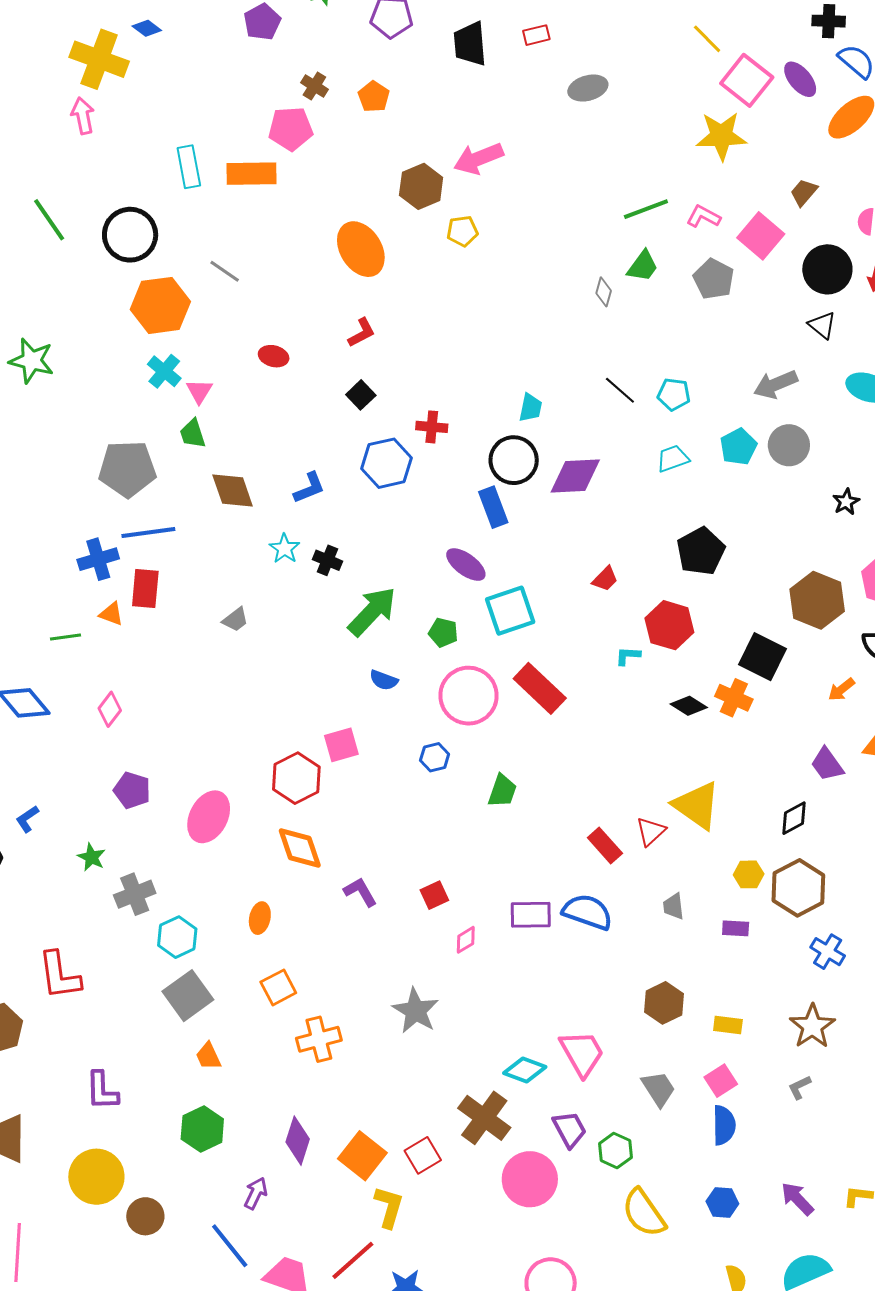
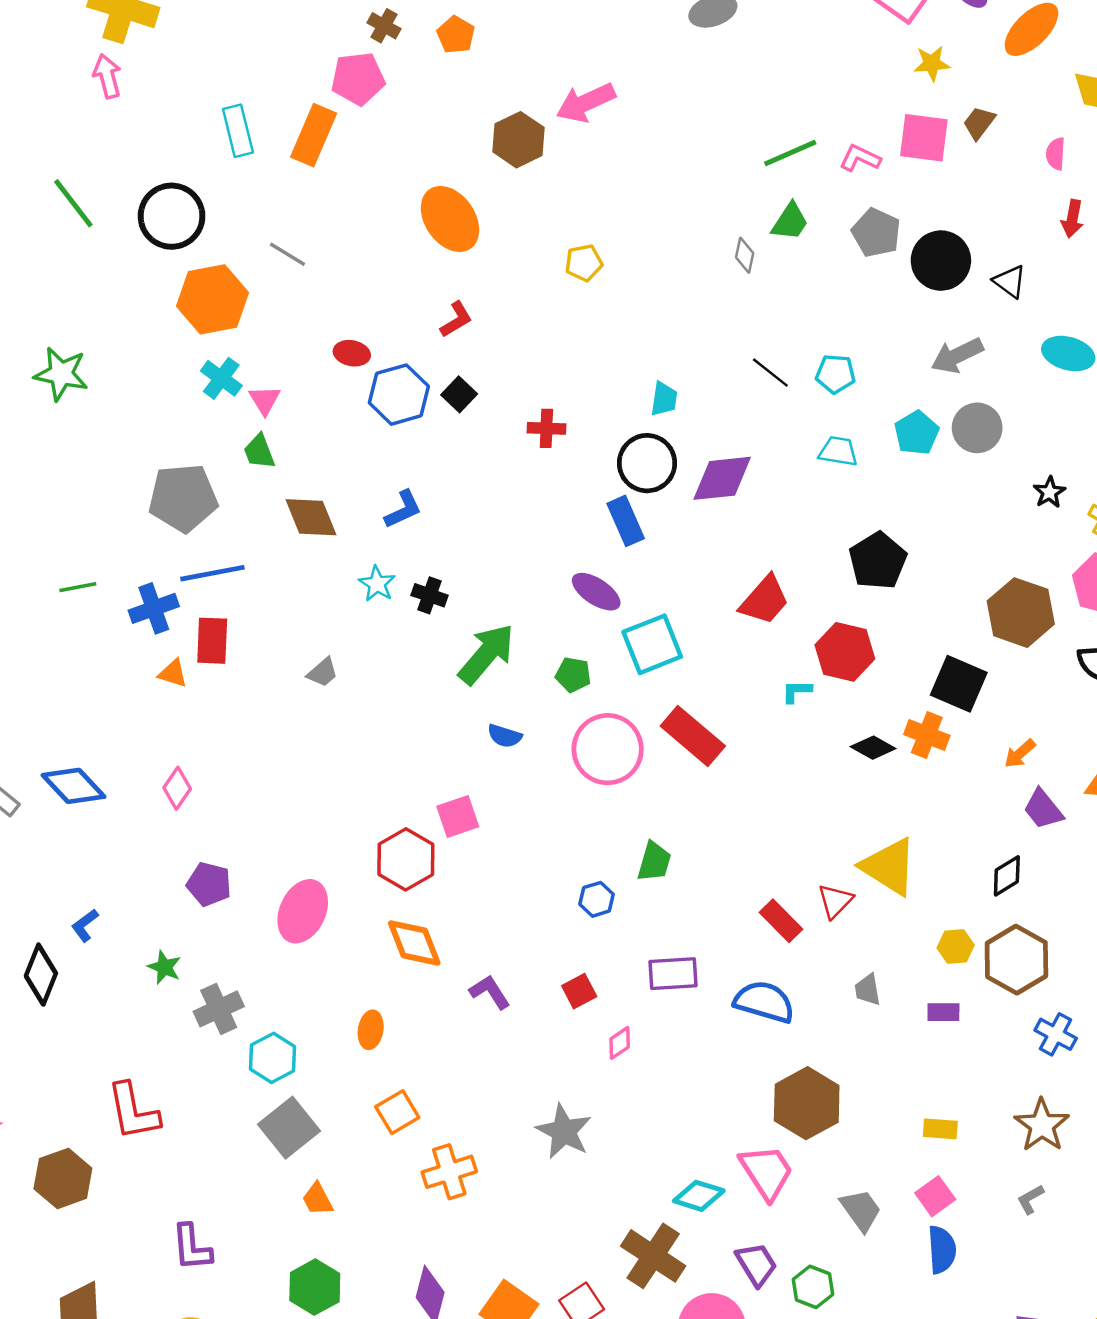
yellow star: (721, 136) -> (932, 63), moved, size x0.6
orange rectangle: (251, 174) -> (314, 135), turned -63
yellow pentagon: (462, 231) -> (584, 263), moved
pink square: (761, 236) -> (924, 138), moved, turned -30
black circle: (827, 269) -> (941, 261), moved
cyan trapezoid: (673, 459) -> (838, 451), turned 32
blue hexagon: (387, 463) -> (399, 395), moved
red trapezoid: (605, 579) -> (765, 600), size x1.6
green line: (65, 637) -> (78, 587), moved
orange arrow: (841, 689) -> (1020, 754), moved
blue hexagon: (435, 757) -> (597, 899), moved
purple rectangle: (531, 915) -> (673, 974), moved
brown hexagon: (664, 1003) -> (807, 1103), moved, size x1.4

